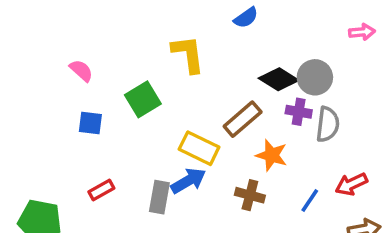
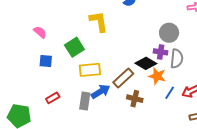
black diamond: (279, 79) -> (146, 63), moved
brown rectangle: (243, 119) -> (123, 78), moved
yellow rectangle: (199, 148) -> (90, 70), moved, turned -30
orange star: (272, 155) -> (157, 76), moved
blue line: (310, 201) -> (170, 93), moved

